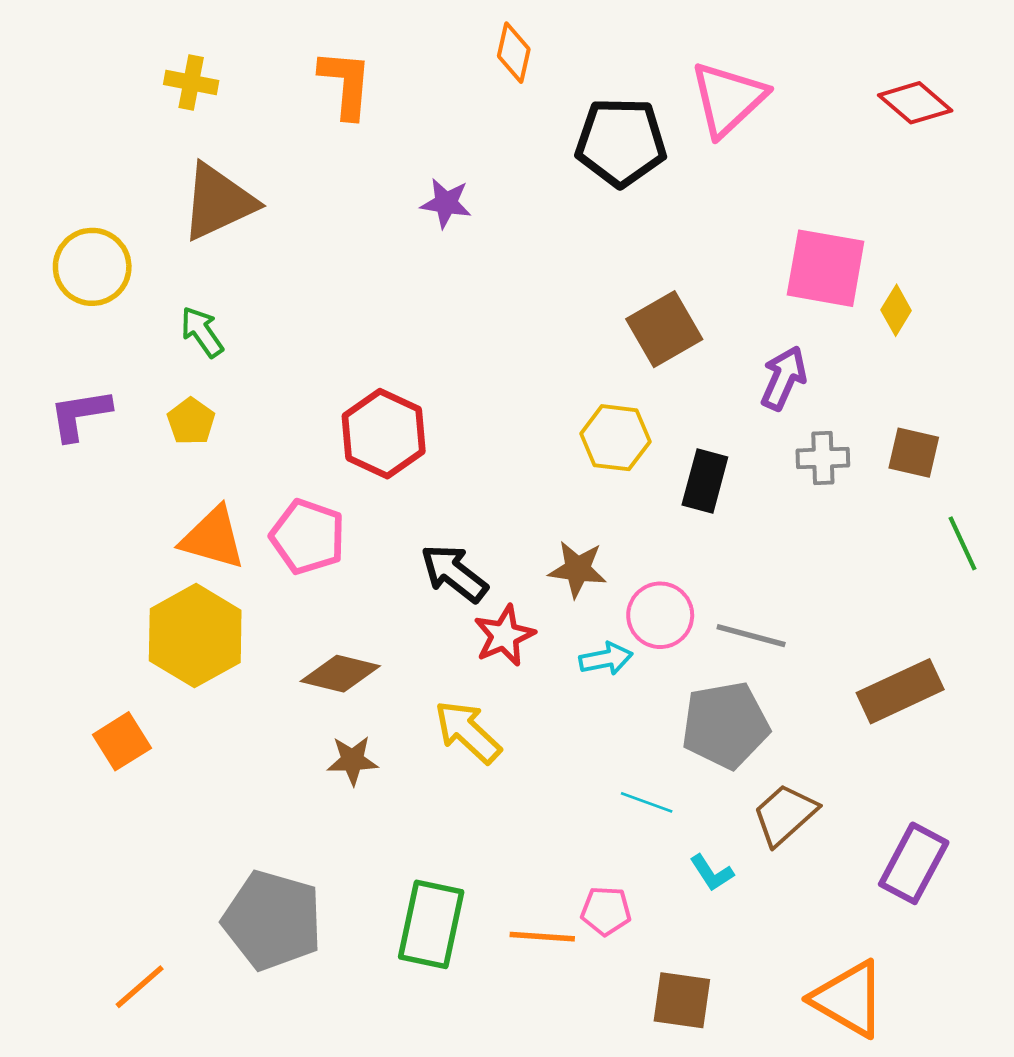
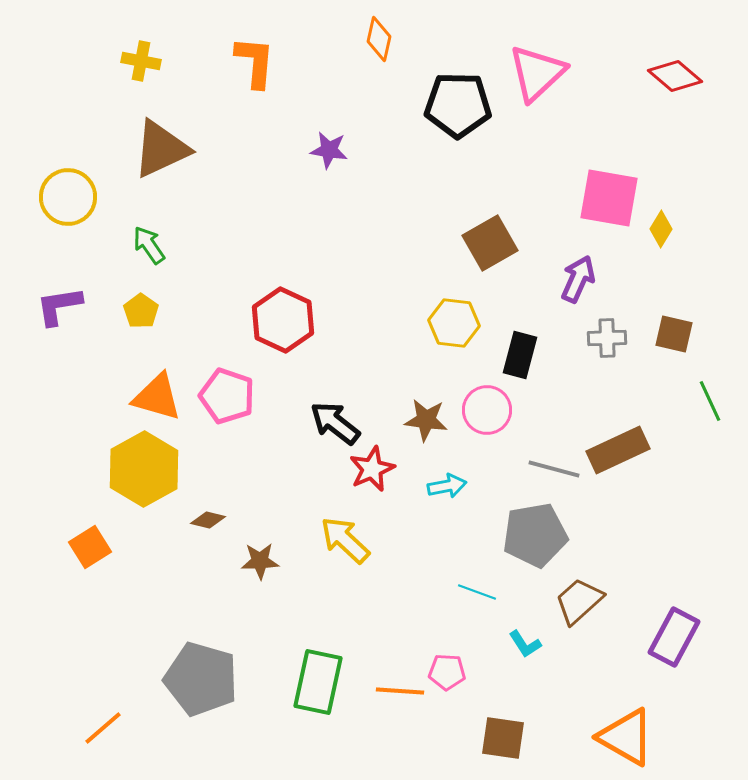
pink circle: (660, 615) -> (487, 410), moved
brown diamond: (340, 674) -> (208, 520), moved, size x0.6
brown rectangle: (900, 691) -> (618, 450), moved

